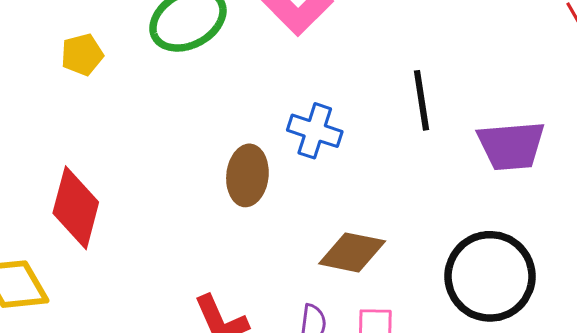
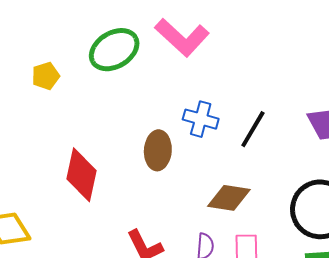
black line: (421, 100) -> (253, 129), moved, turned 42
red diamond: (76, 208) -> (82, 175), moved

